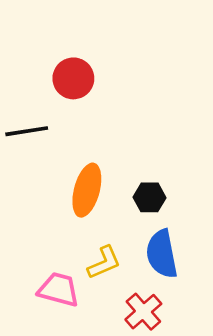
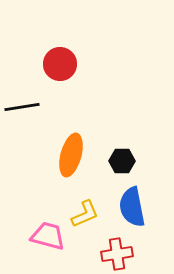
red cross: (143, 312) -> (117, 254), turned 32

